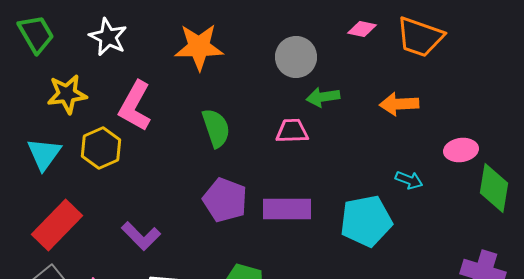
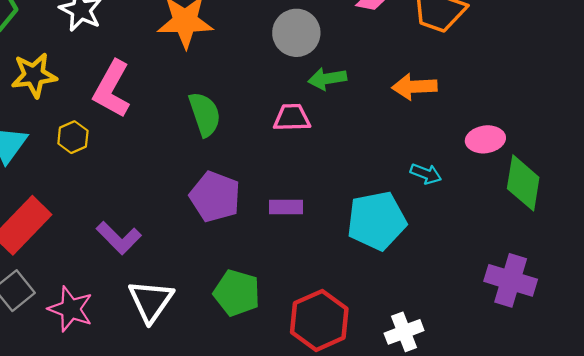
yellow hexagon: (101, 148) -> (73, 137), size x0.7
purple rectangle: (287, 209) -> (286, 207), size x0.6

